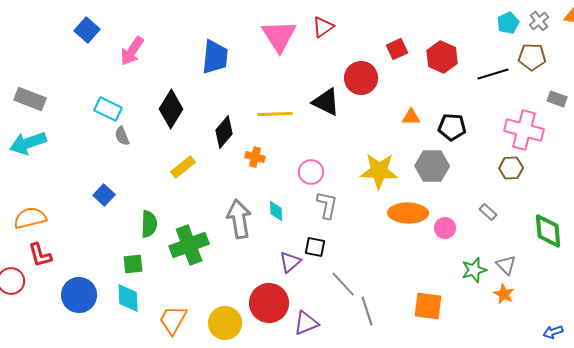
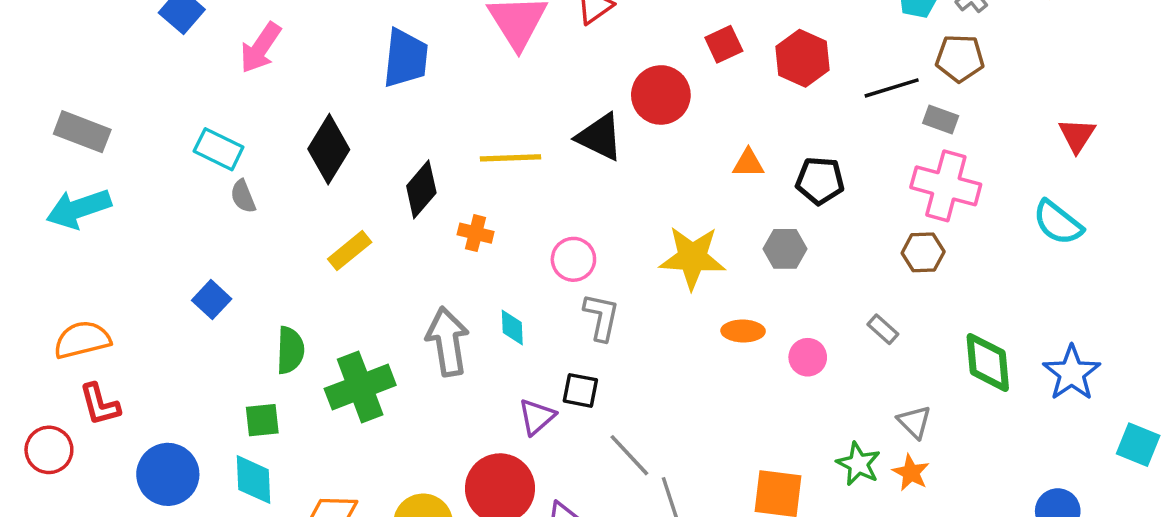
gray rectangle: (557, 99) -> (941, 119), moved
gray hexagon: (432, 166) -> (785, 249), size x0.7
orange ellipse: (408, 213) -> (743, 331), size x0.6
green star: (474, 270) -> (858, 464), moved, turned -30

